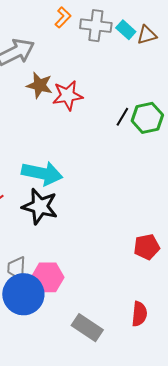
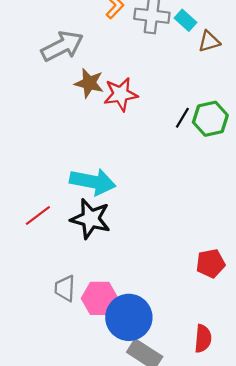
brown triangle: (147, 35) -> (209, 41), moved
blue circle: (23, 294) -> (129, 317), moved

